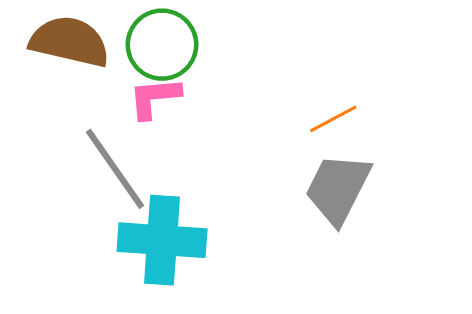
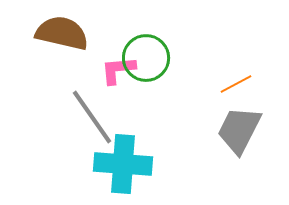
green circle: (162, 45) -> (146, 58), moved

